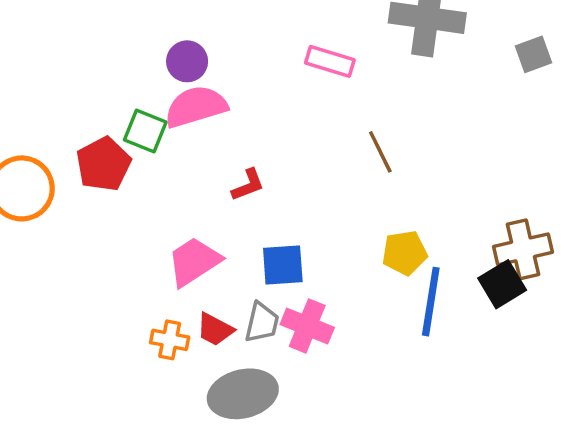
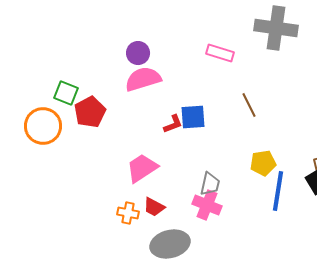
green square: (145, 131) -> (66, 93), moved
blue square: (283, 265) -> (193, 117), moved
gray trapezoid: (262, 322) -> (210, 184), moved

